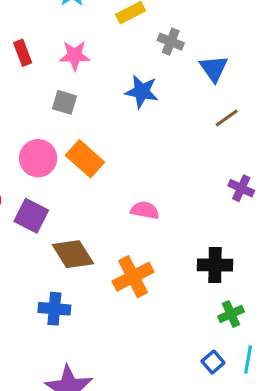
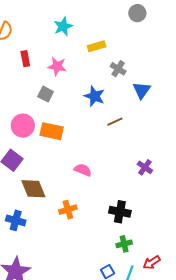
brown line: (227, 118) -> (115, 122), moved
orange rectangle: (85, 159) -> (52, 131), turned -40
orange cross: (133, 277) -> (68, 210), size x0.7

